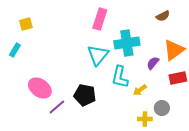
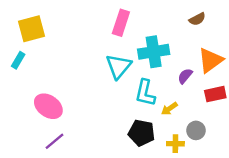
yellow square: (26, 24) -> (31, 29), size x1.6
black pentagon: (85, 95) -> (142, 133), moved
purple line: (57, 107) -> (54, 141), moved

